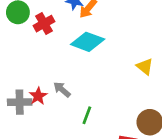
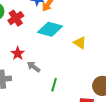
yellow triangle: (145, 67) -> (80, 43), moved
red star: (38, 96) -> (18, 53), moved

